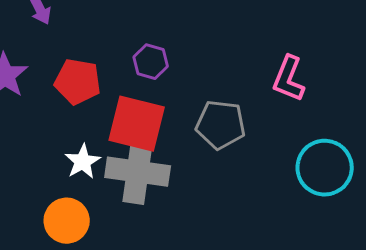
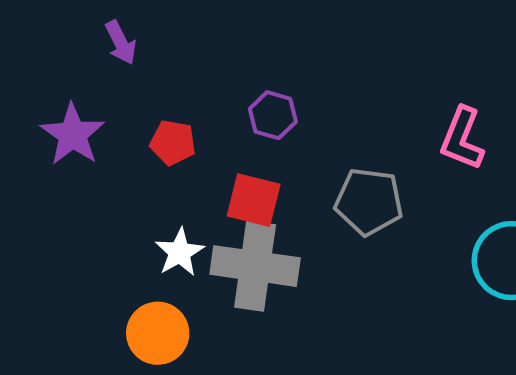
red pentagon: (78, 82) -> (173, 143), size x0.7
red square: (137, 124) -> (254, 200), size x0.7

